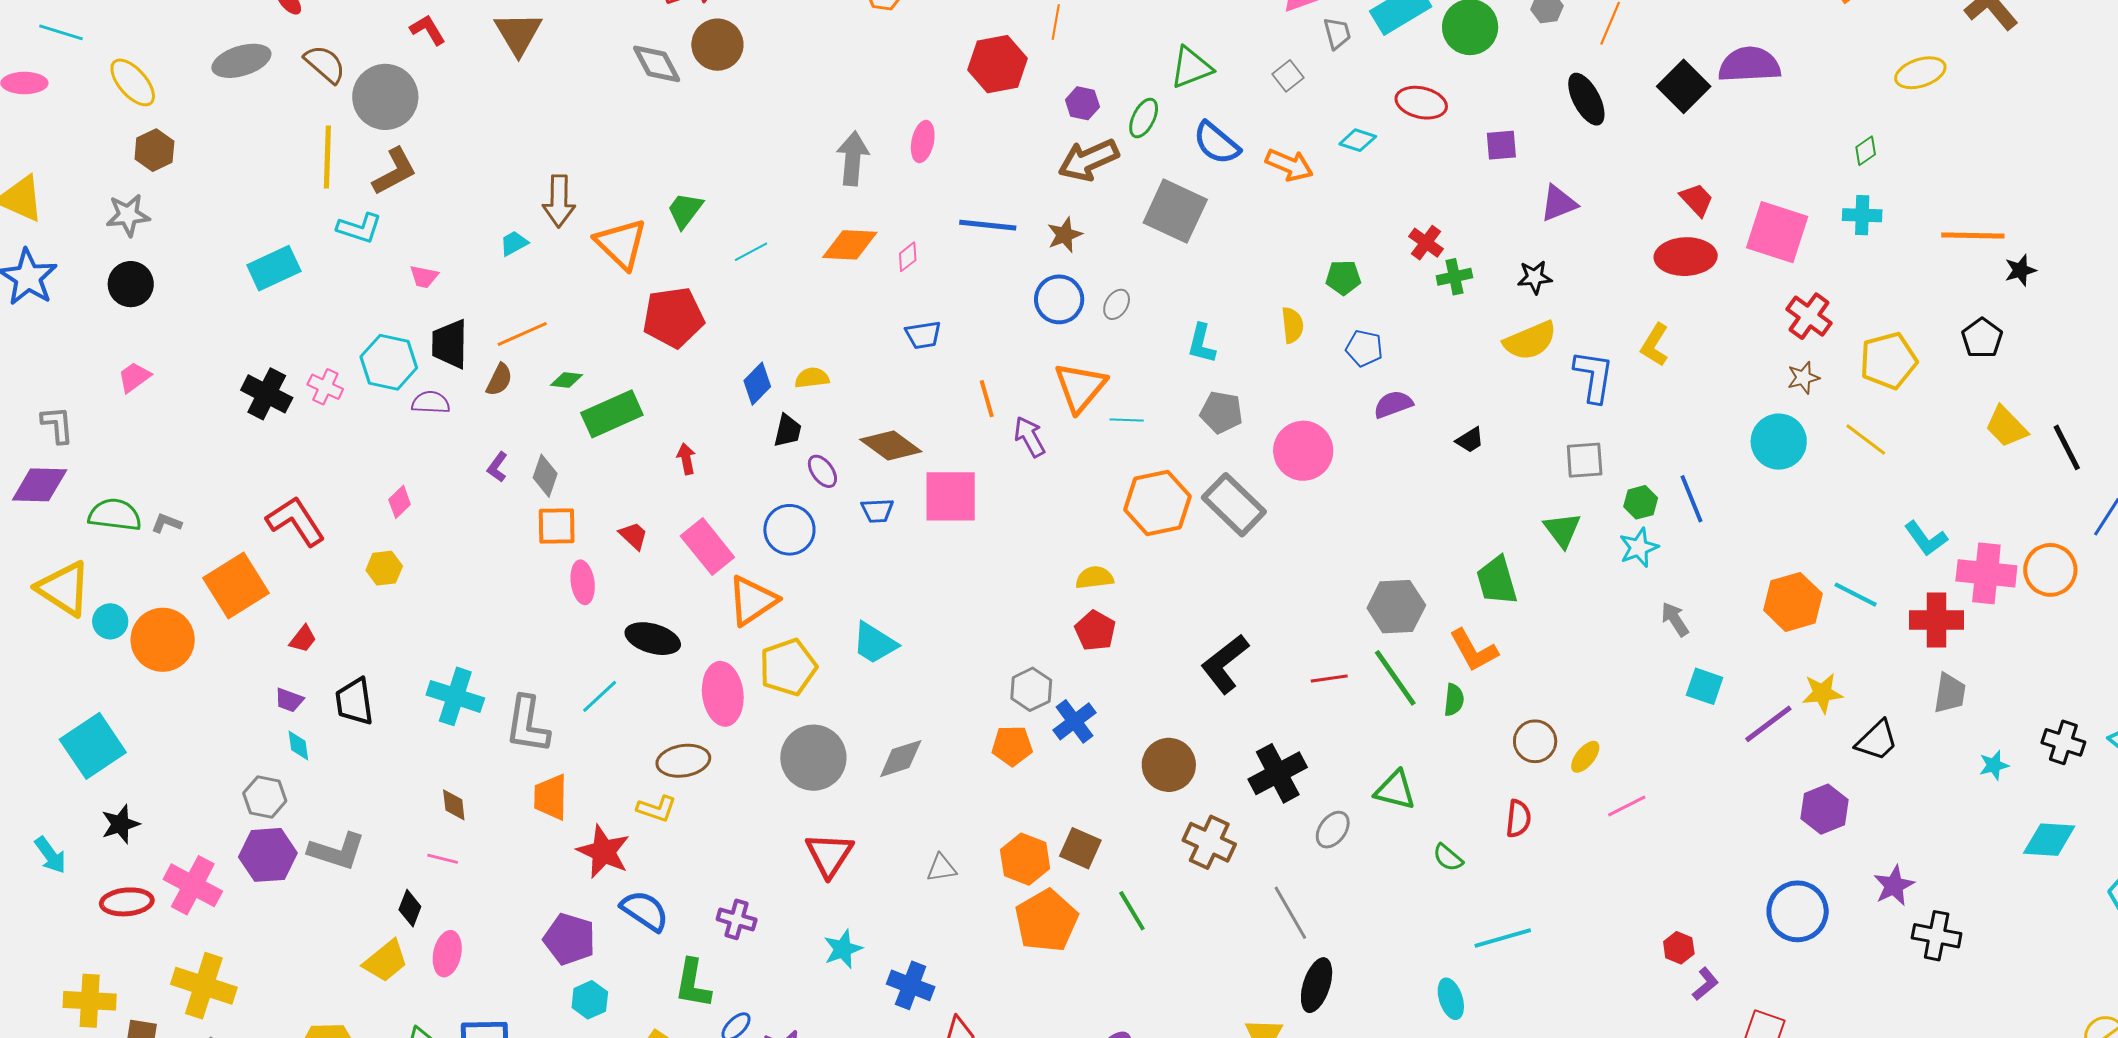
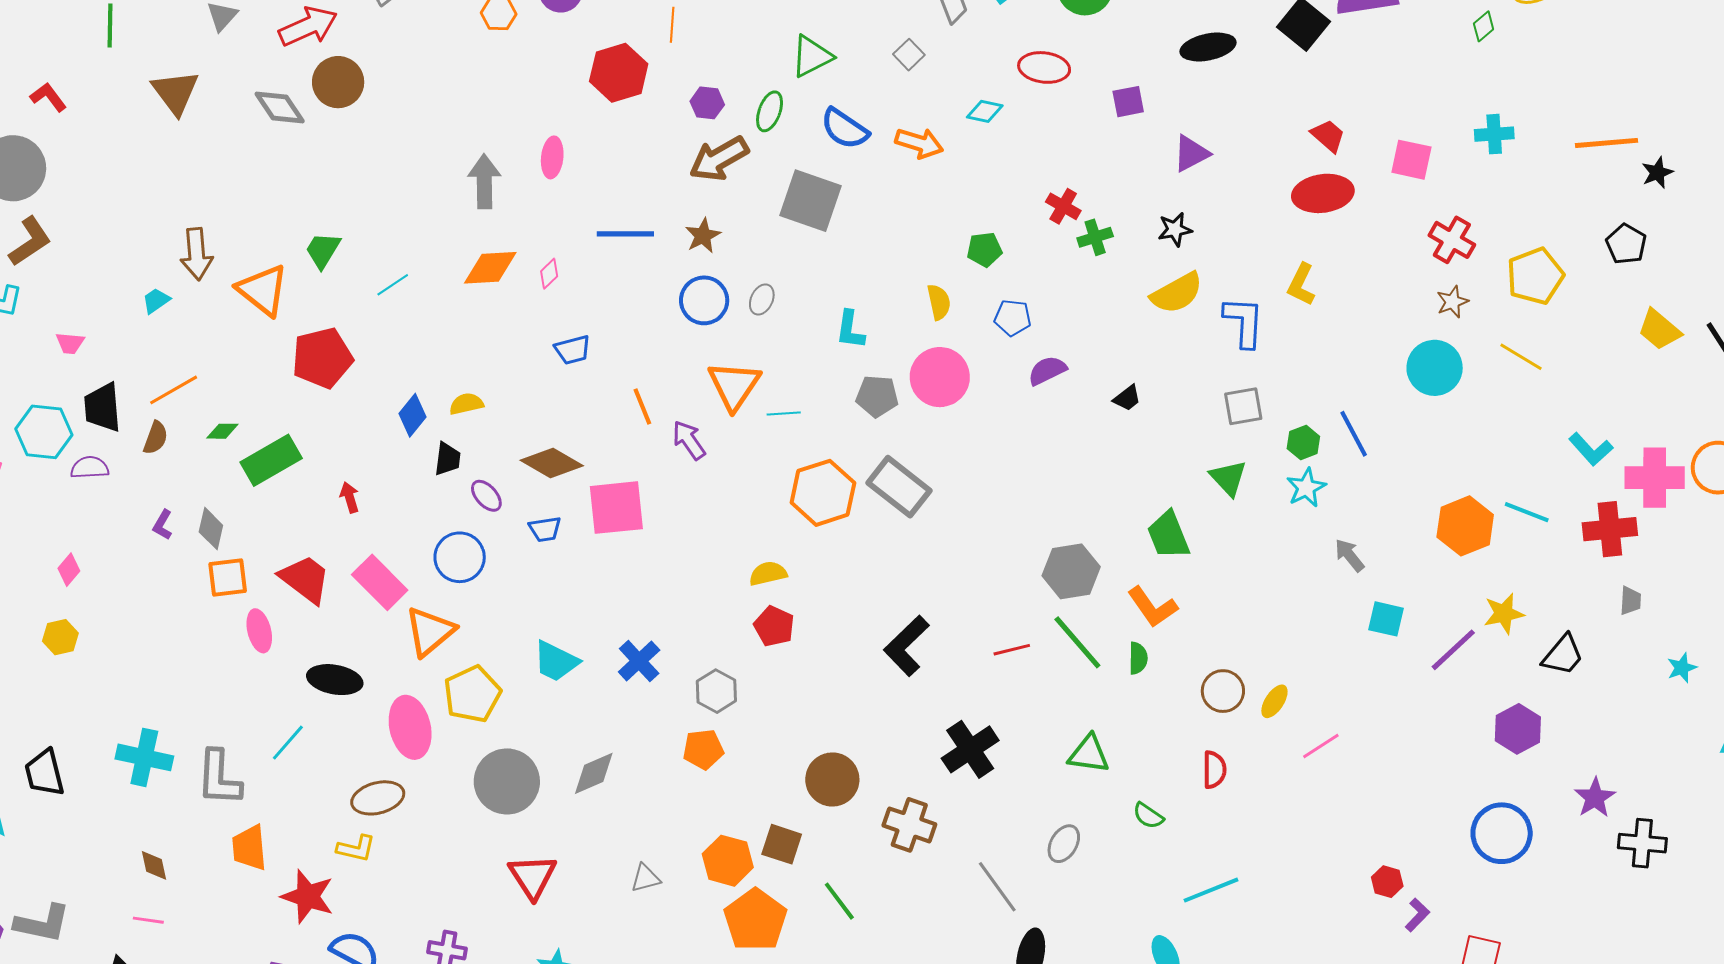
brown triangle: (518, 33) -> (175, 92), moved
black ellipse: (1586, 99) -> (1208, 47), turned -68
green diamond: (1866, 151) -> (1484, 26), moved
pink square: (1777, 232) -> (1411, 160), size x0.7
pink circle: (1303, 451) -> (940, 377), moved
red trapezoid: (634, 536) -> (305, 579), size x1.8
gray trapezoid: (1950, 693) -> (1630, 601), size x0.7
blue cross: (1075, 721) -> (639, 661), moved
brown circle: (1169, 765) -> (832, 779), moved
gray ellipse: (1333, 830) -> (1064, 844), moved

